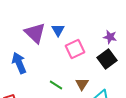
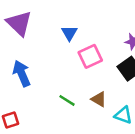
purple triangle: (35, 33) -> (19, 23), moved
brown triangle: (82, 84) -> (99, 99), turned -32

